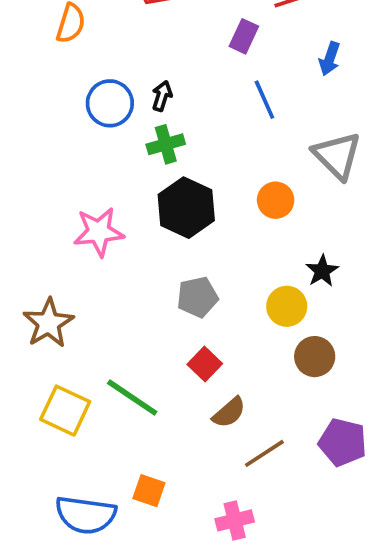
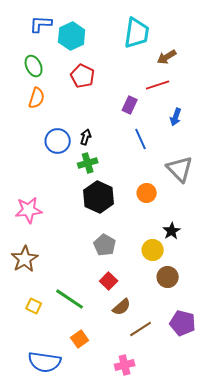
pink star: (99, 232) -> (29, 210), moved
gray pentagon: (197, 297) -> (105, 245), turned -30
yellow square: (65, 411) -> (34, 306), size x0.6
orange square: (149, 491) -> (80, 339), moved, turned 36

